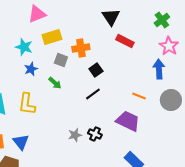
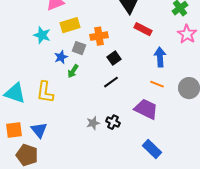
blue star: (31, 69) -> (61, 57), moved
blue arrow: (159, 69) -> (160, 57), moved
green arrow: (55, 83) -> (73, 71), turned 80

